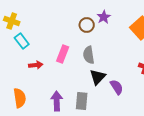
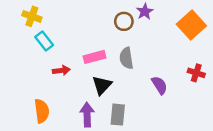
pink rectangle: (63, 54) -> (94, 57), turned 54
black triangle: (98, 77) -> (102, 85), moved
purple semicircle: (117, 87) -> (159, 85), moved

